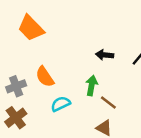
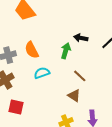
green arrow: (92, 85) -> (66, 51), moved

